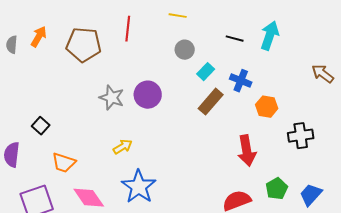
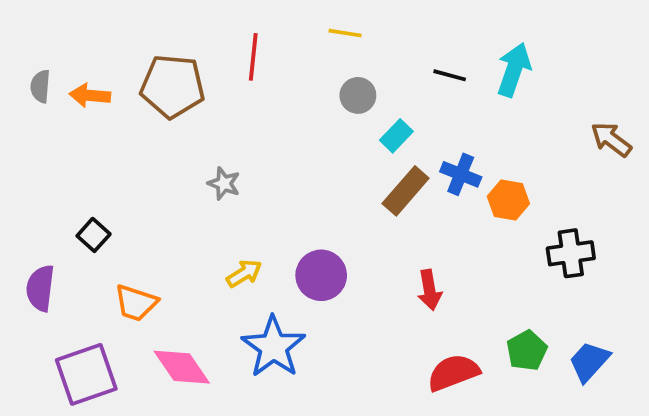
orange arrow: (39, 37) -> (90, 95), moved, turned -115
blue cross: (241, 81) -> (461, 174), moved
purple circle: (148, 95) -> (321, 275), moved
gray star: (112, 98) -> (224, 184), size x0.7
red arrow: (247, 151) -> (429, 290), moved, size x0.7

